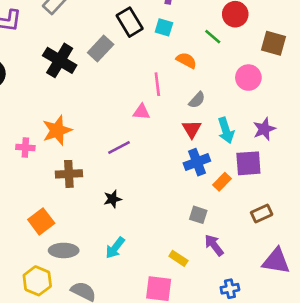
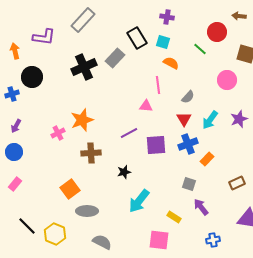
black cross: (60, 60) -> (84, 67), turned 35
orange semicircle: (186, 60) -> (171, 63), moved
cyan arrow: (226, 130) -> (210, 120), turned 54
pink cross: (25, 148) -> (58, 133), turned -32
purple square: (248, 163) -> (156, 145), moved
cyan arrow: (115, 248) -> (139, 201), moved, size x1.4
yellow hexagon: (37, 281) -> (55, 234), moved

